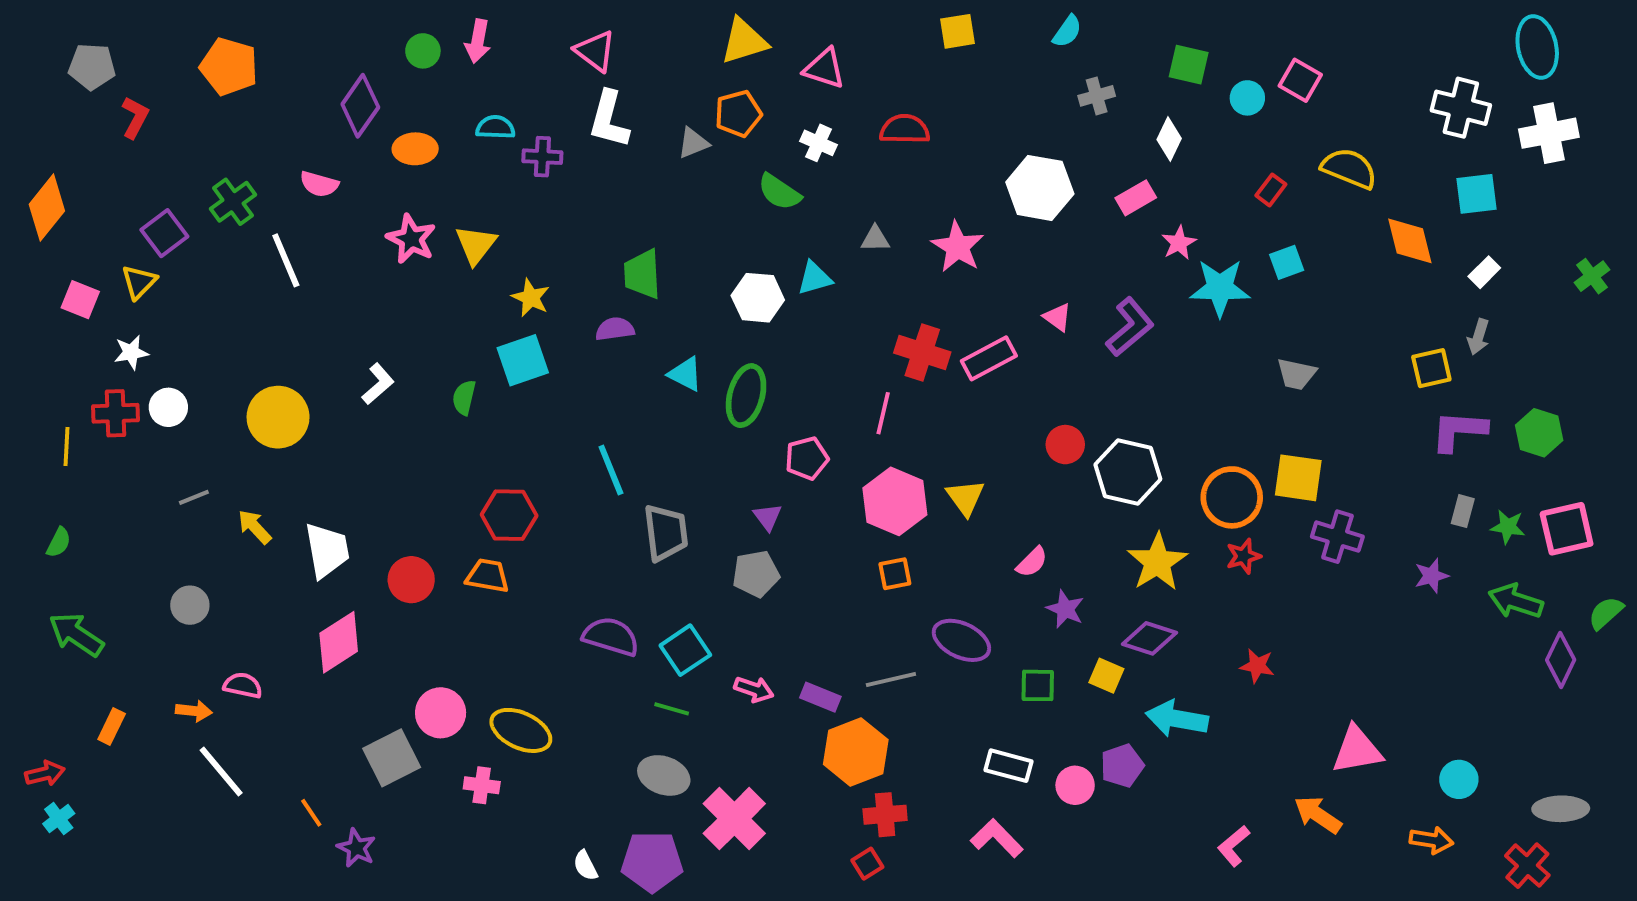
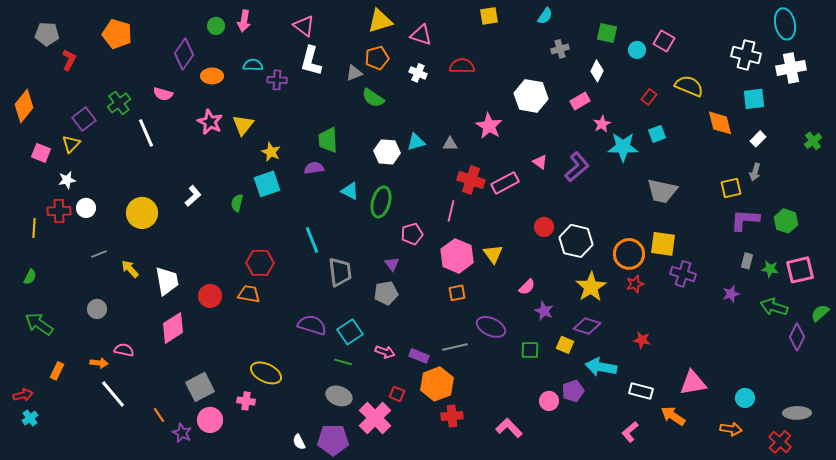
green semicircle: (779, 192) -> (373, 98), moved
gray triangle: (875, 239) -> (450, 144), moved
gray trapezoid: (1296, 374) -> (662, 191), size x1.5
pink circle: (441, 713) -> (210, 420), moved
white rectangle: (1008, 766) -> (641, 391), moved
red square: (867, 864) -> (397, 394), moved, turned -35

